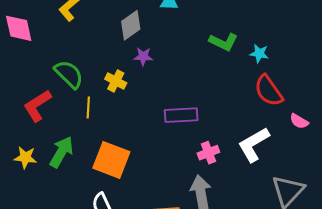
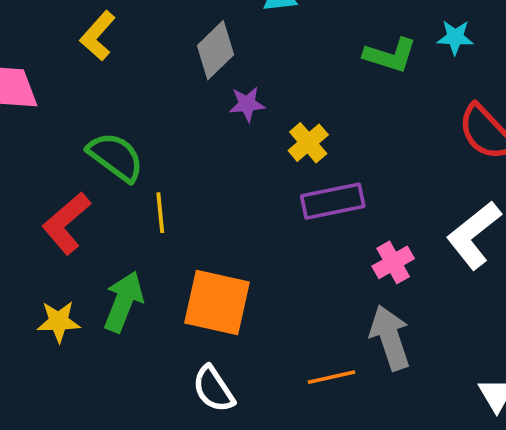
cyan star: (259, 54) -> (455, 37), moved
yellow cross: (116, 81) -> (308, 143), moved, turned 30

